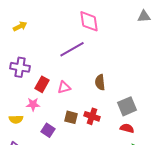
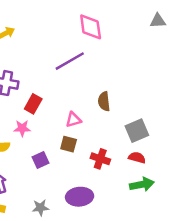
pink triangle: (64, 87) -> (73, 120), moved
red cross: (92, 116) -> (100, 159), moved
purple square: (48, 130) -> (40, 160), turned 32

